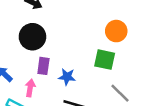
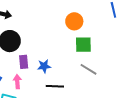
green square: (105, 60) -> (83, 45), moved

